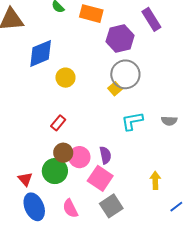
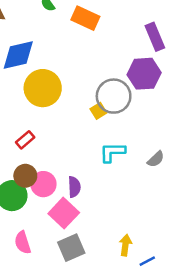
purple hexagon: (120, 39) -> (144, 74), moved
yellow circle: (65, 78) -> (43, 88), size x1.6
gray semicircle: (169, 121) -> (156, 159), turned -56
yellow arrow: (155, 180) -> (125, 245), moved

